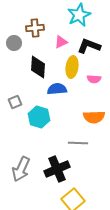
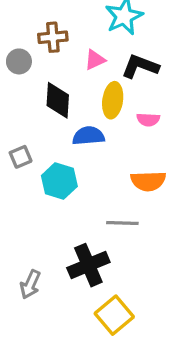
gray arrow: (21, 169) -> (30, 284), moved, size x0.7

